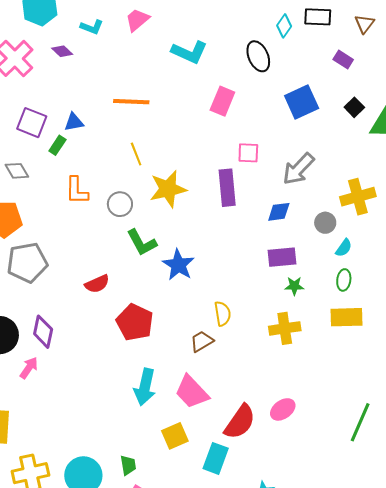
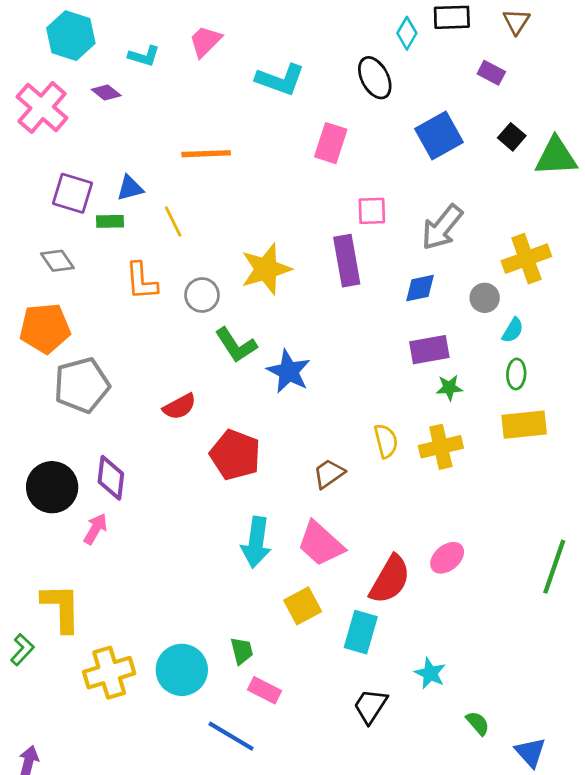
green rectangle: (57, 145) -> (110, 221), turned 60
yellow line: (136, 154) -> (173, 222), moved
yellow semicircle: (222, 314) -> (386, 441), moved

